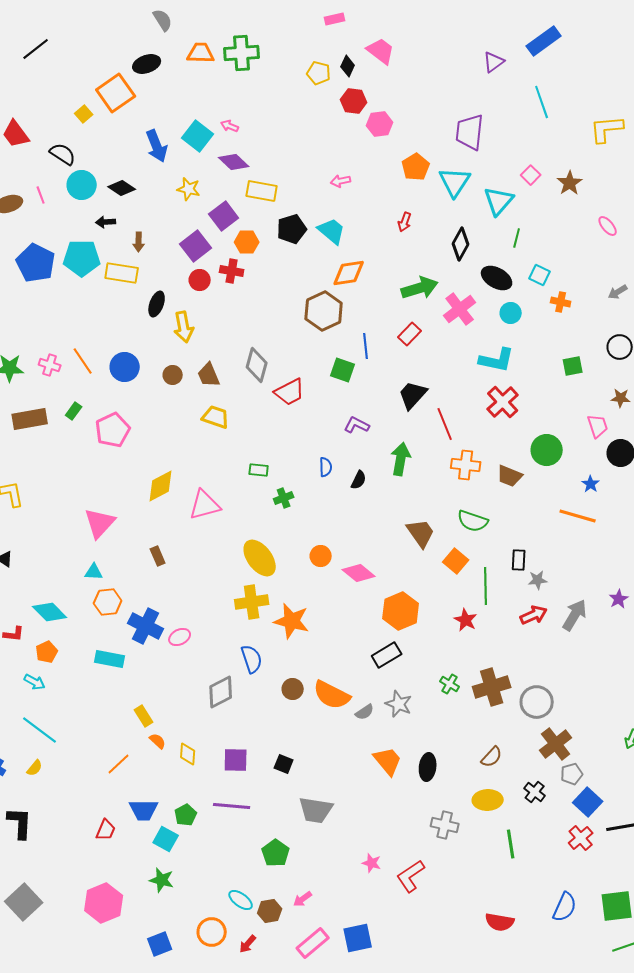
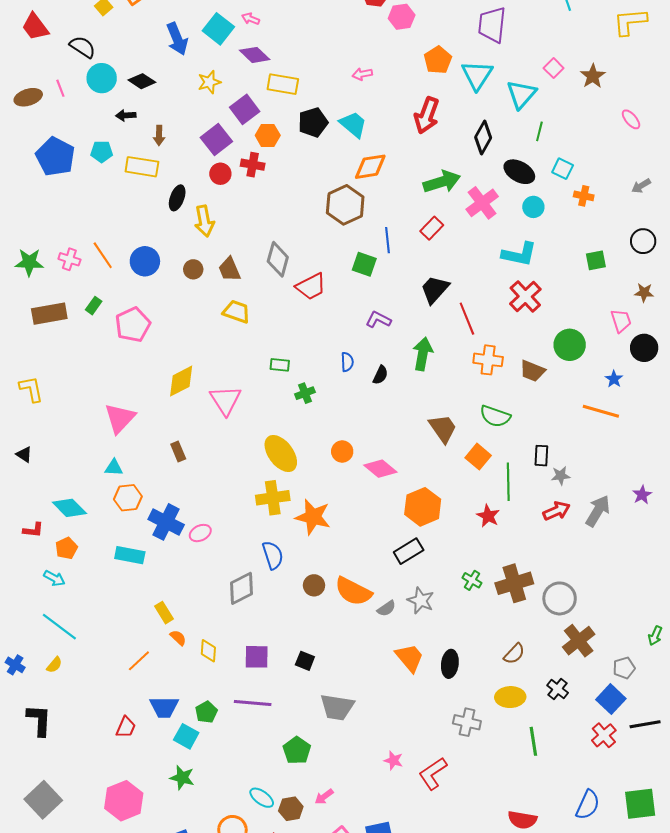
yellow star: (189, 189) -> (209, 82), turned -30
red arrow: (405, 222) -> (427, 115), size x1.8
cyan pentagon: (82, 258) -> (102, 152), size x0.6
pink triangle: (205, 505) -> (225, 400), turned -48
gray pentagon: (572, 774) -> (624, 668), moved

